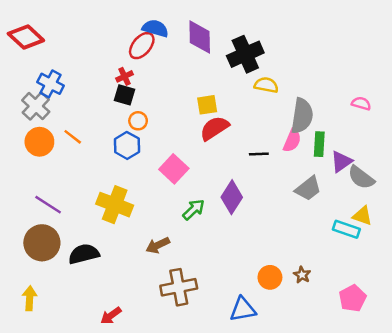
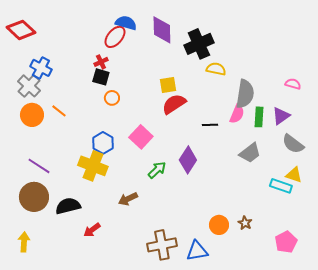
blue hexagon: (127, 145) -> (103, 143), moved
purple triangle: (341, 161) -> (281, 116), moved
brown cross: (179, 287) -> (162, 245), moved
red arrow: (111, 316) -> (92, 230), moved

